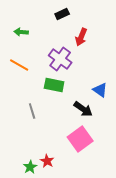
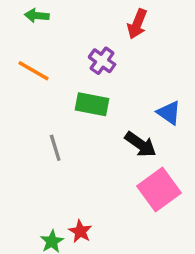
purple cross: (60, 59) -> (102, 61), size x0.7
pink square: (80, 139) -> (159, 190), moved

